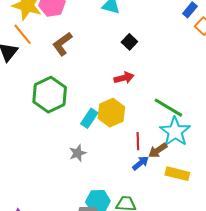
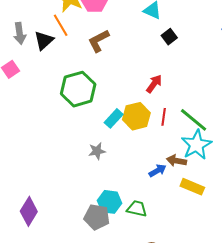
black square: (129, 42) -> (169, 37), moved
red arrow: (124, 78) -> (154, 84), turned -48
red line: (138, 141) -> (164, 117), moved
brown arrow: (158, 150) -> (176, 161), turned 36

